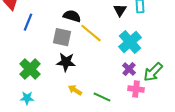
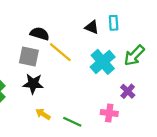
black triangle: (120, 10) -> (92, 27), turned -40
purple cross: (129, 69) -> (128, 91), moved
green arrow: (153, 72) -> (134, 55), moved

